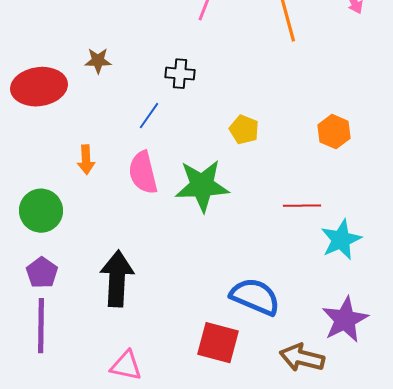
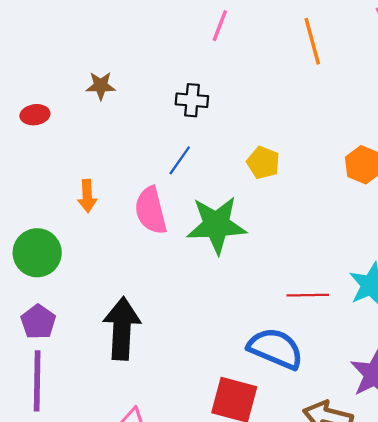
red ellipse: (39, 87) -> (35, 115), size x0.5
blue line: (149, 116) -> (180, 160), moved
red line: (302, 206) -> (308, 295), moved

